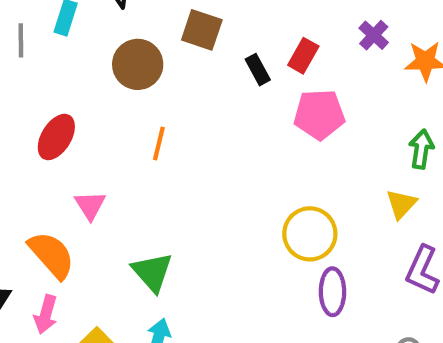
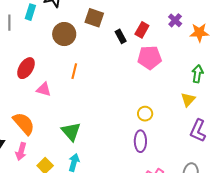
pink triangle: (90, 205) -> (44, 89), moved, turned -42
yellow circle: (310, 234) -> (145, 114), size x0.6
purple ellipse: (332, 292) -> (140, 141), moved

